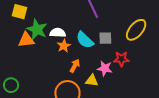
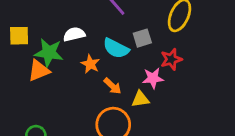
white semicircle: (58, 33) -> (74, 34), moved
orange arrow: (75, 66) -> (112, 86), turned 120

